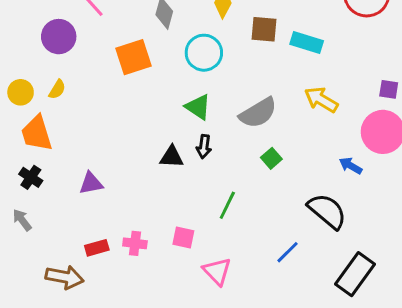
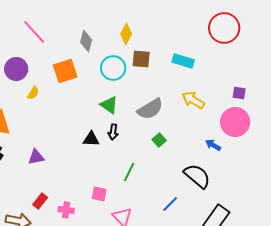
brown square: (264, 29) -> (141, 59), moved
purple circle: (59, 37) -> (16, 69), moved
yellow semicircle: (57, 89) -> (33, 93), moved
pink cross: (135, 243) -> (66, 210), moved
red rectangle: (97, 248) -> (40, 201), turned -35

